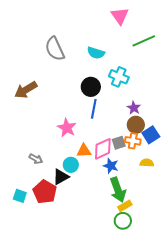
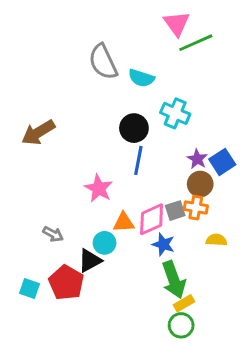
green line: (144, 41) -> (196, 43), moved
gray semicircle: (55, 49) -> (103, 62), moved
blue square: (151, 135) -> (222, 162), moved

